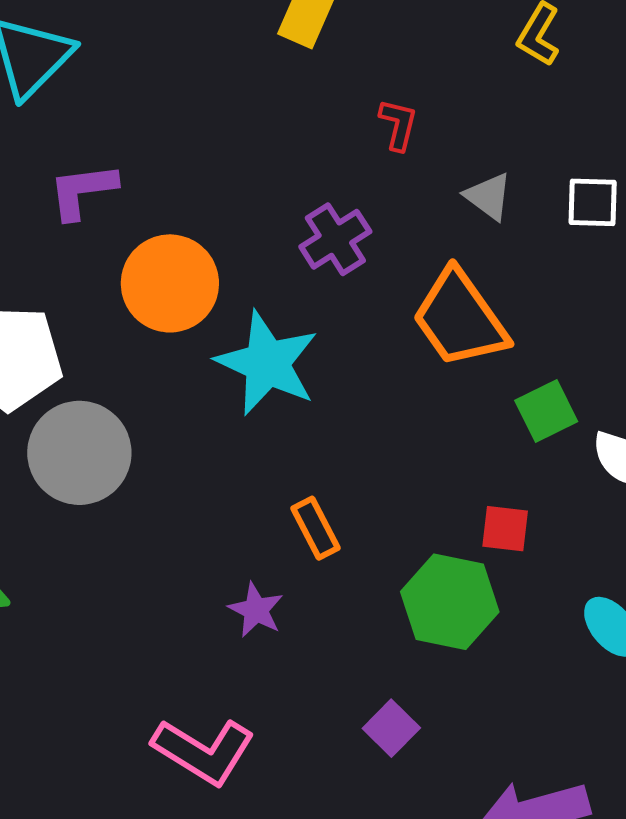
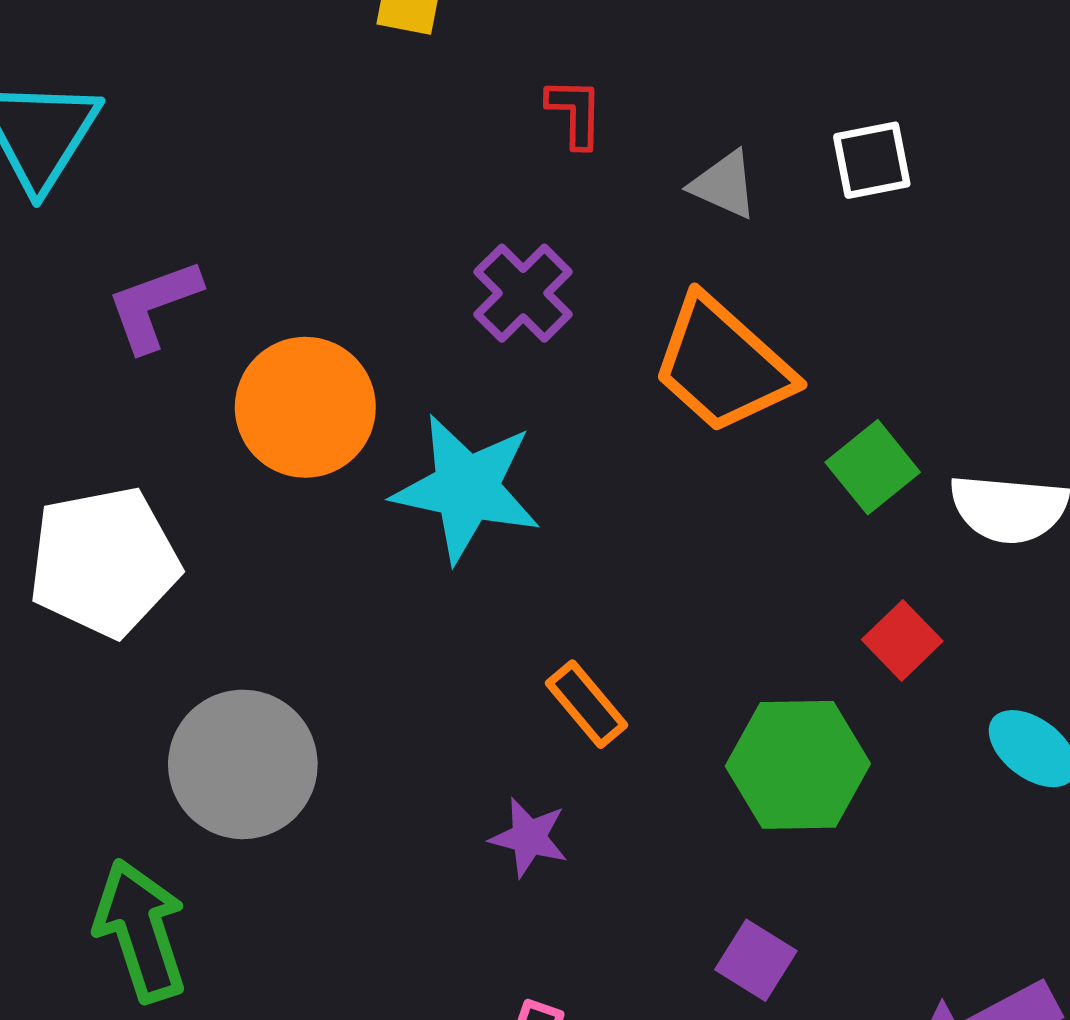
gray circle: (79, 453) -> (243, 764), moved
red square: (505, 529) -> (902, 640), moved, turned -38

